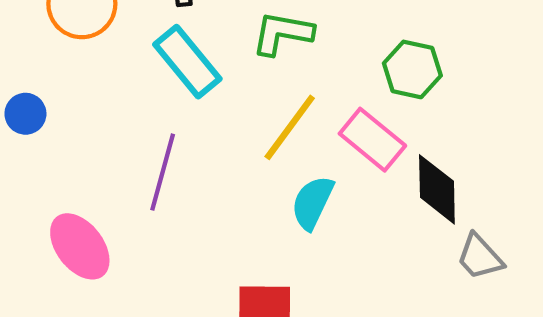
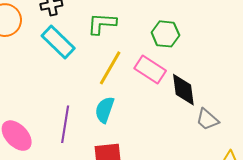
purple line: (163, 172) -> (65, 124), moved
cyan semicircle: (312, 203) -> (105, 110), moved

